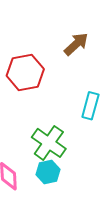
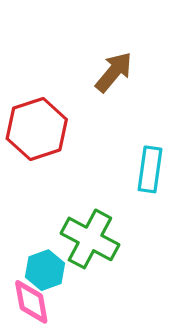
cyan hexagon: (48, 172) -> (45, 270), moved

